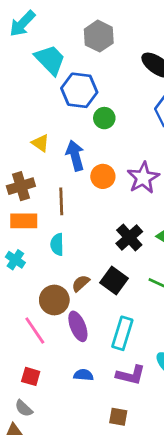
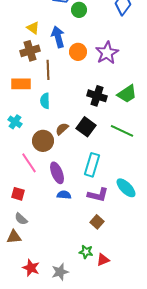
brown cross: (21, 186) -> (30, 51), moved
black cross: (129, 238) -> (97, 96), turned -30
cyan cross: (15, 260) -> (15, 122), moved
purple ellipse: (78, 326) -> (57, 173), moved
red square: (31, 376) -> (18, 194), moved
brown square: (118, 417) -> (97, 222), moved, turned 32

